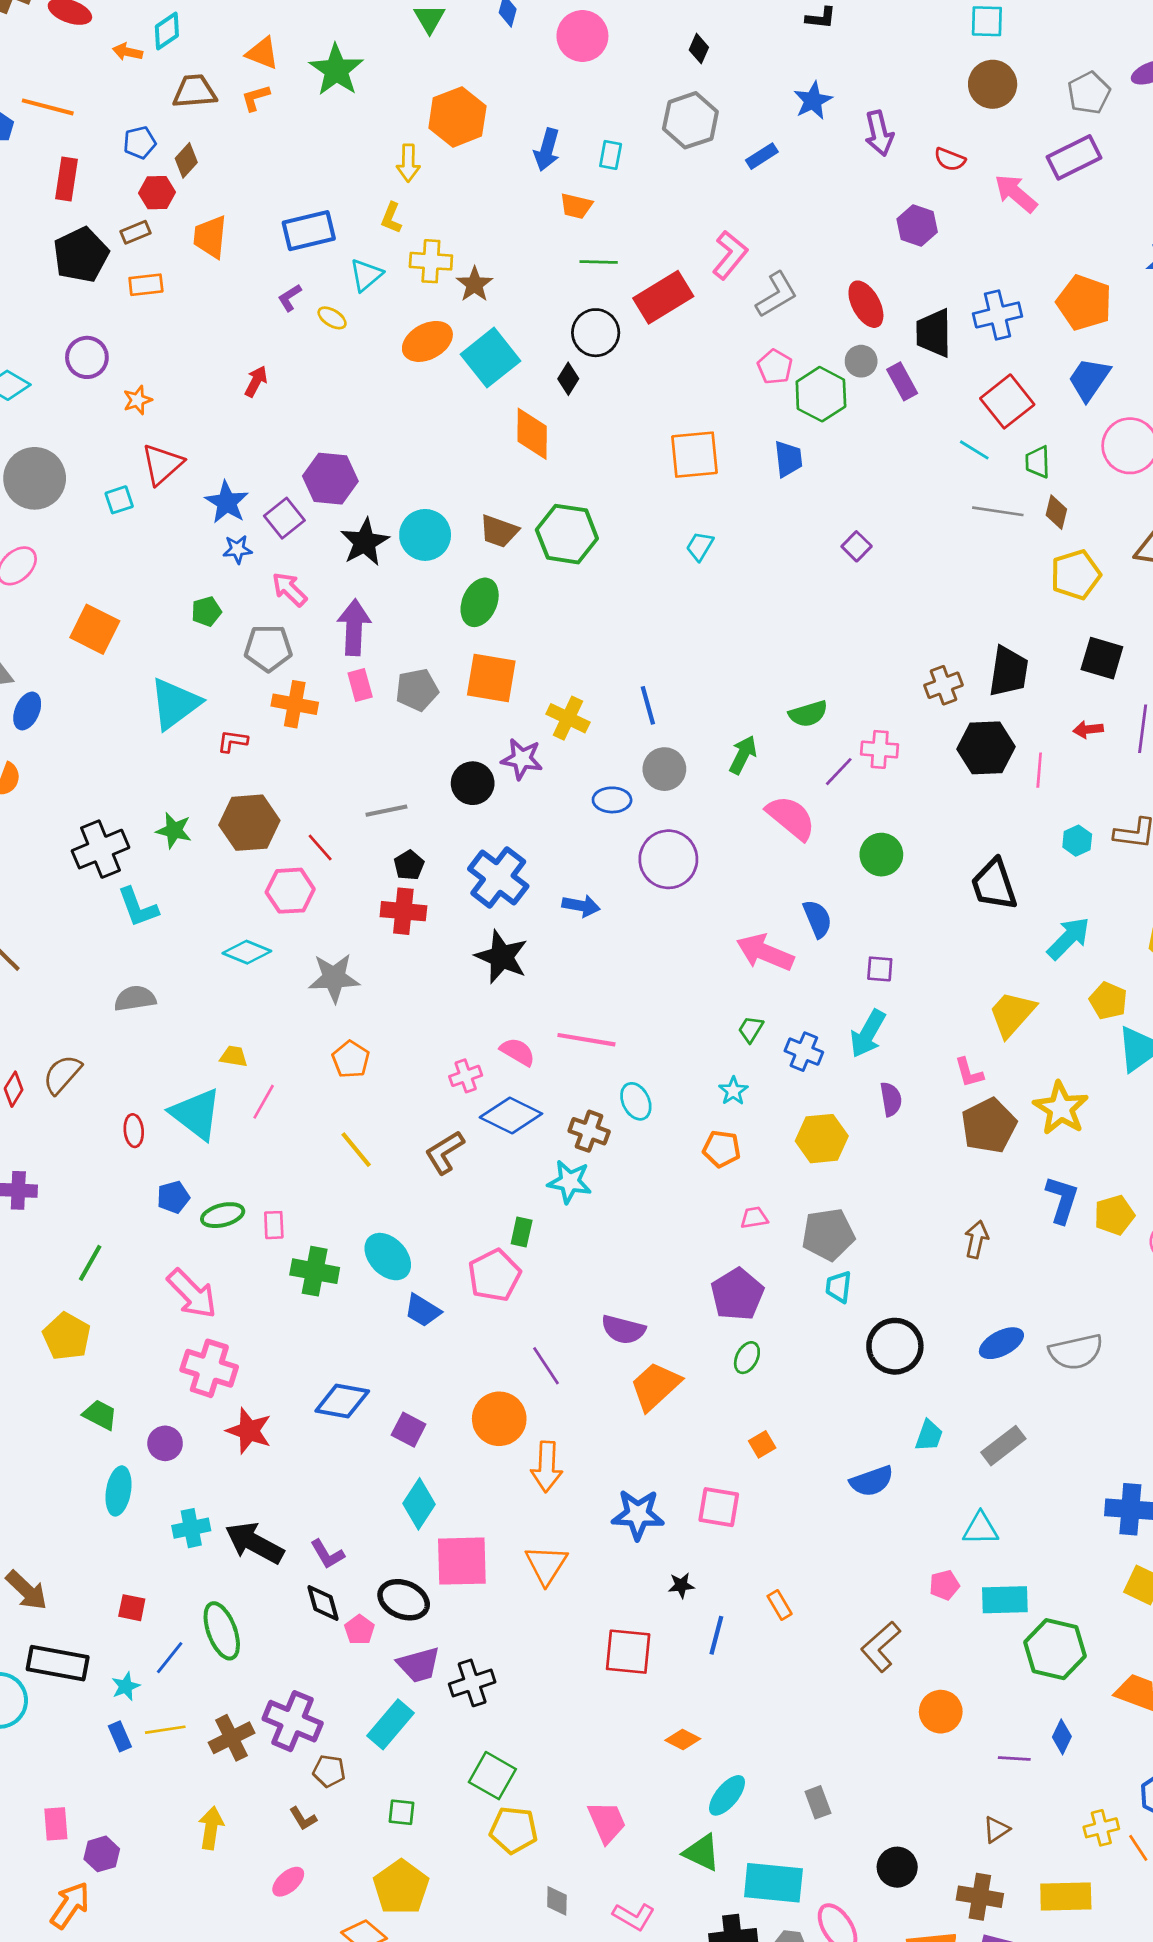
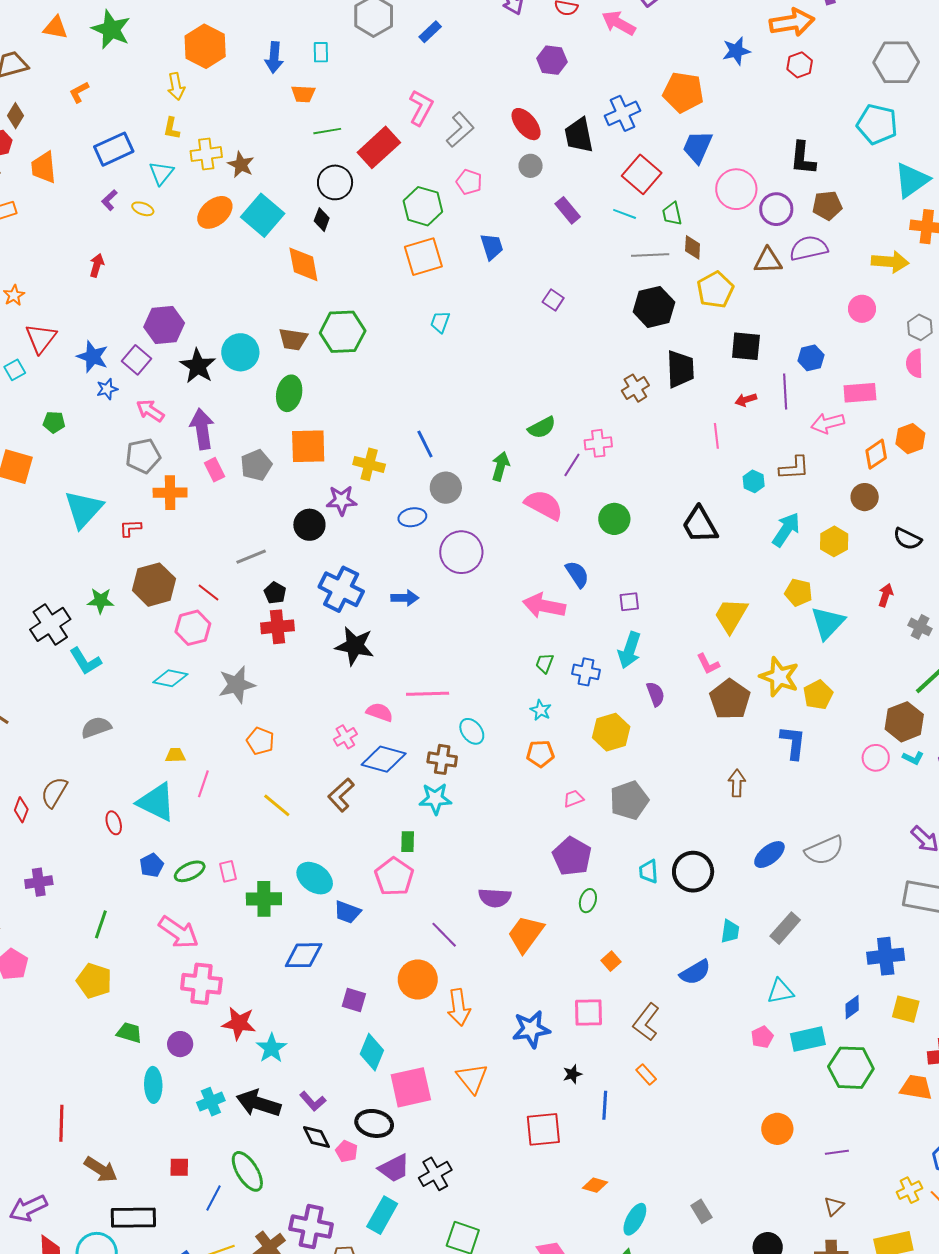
orange L-shape: (256, 98) -> (79, 92), moved
purple rectangle: (902, 381) -> (568, 210), moved
green hexagon: (821, 394) -> (423, 206), moved
green pentagon: (206, 612) -> (54, 422), moved, turned 30
black hexagon: (986, 748) -> (654, 307), moved
cyan arrow: (1068, 938) -> (786, 530), moved
yellow pentagon: (1114, 1215) -> (818, 695), moved
cyan trapezoid: (839, 1287) -> (649, 871), moved
blue diamond: (342, 1401) -> (304, 955), moved
brown L-shape: (881, 1647) -> (646, 1022), moved
cyan star: (126, 1686) -> (271, 1048), moved, size x1.4
blue diamond: (1062, 1737) -> (852, 1007), moved, turned 40

